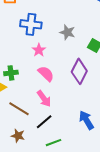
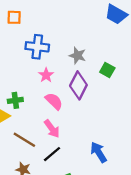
purple diamond: (79, 71) -> (78, 85), moved

